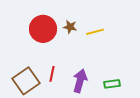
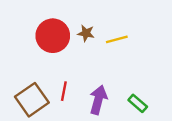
green rectangle: (112, 84) -> (138, 103), turned 49

